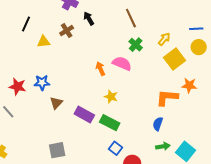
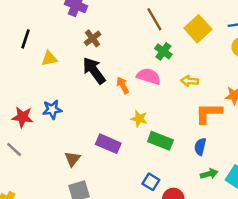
black arrow: (89, 18) -> (94, 71), moved, size x1.6
brown cross: (67, 31) -> (92, 38), moved
yellow arrow: (164, 39) -> (190, 81), moved, turned -120
yellow square: (175, 59) -> (198, 29), moved
brown triangle: (56, 103) -> (72, 159), moved
green rectangle: (110, 123) -> (160, 141), moved

